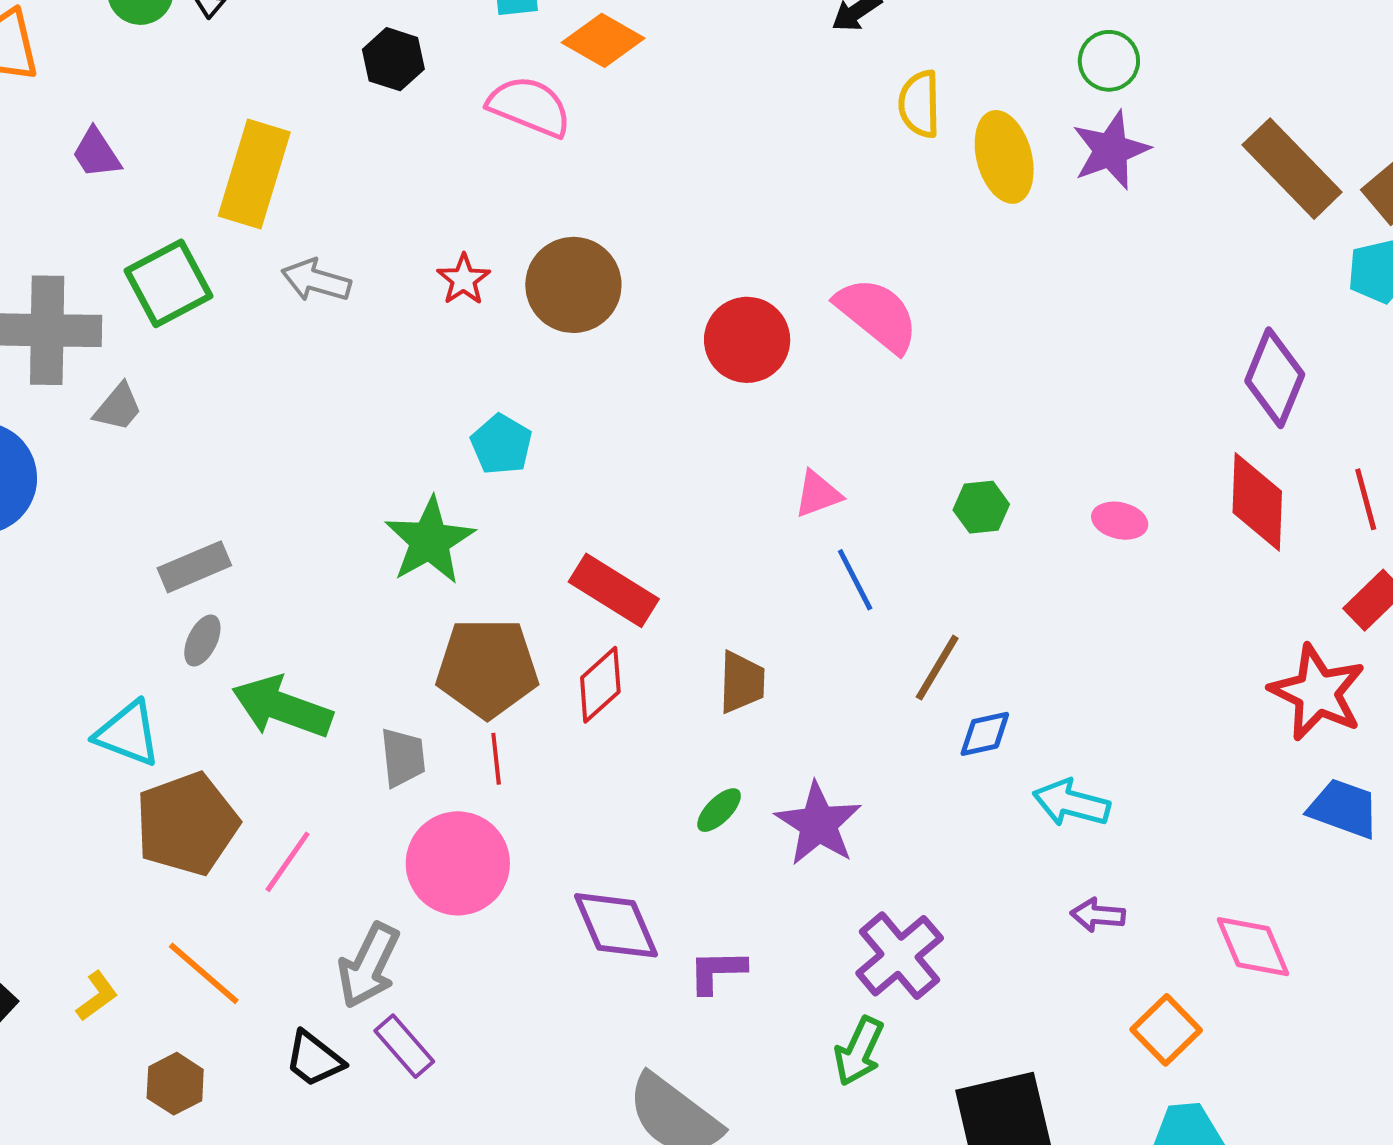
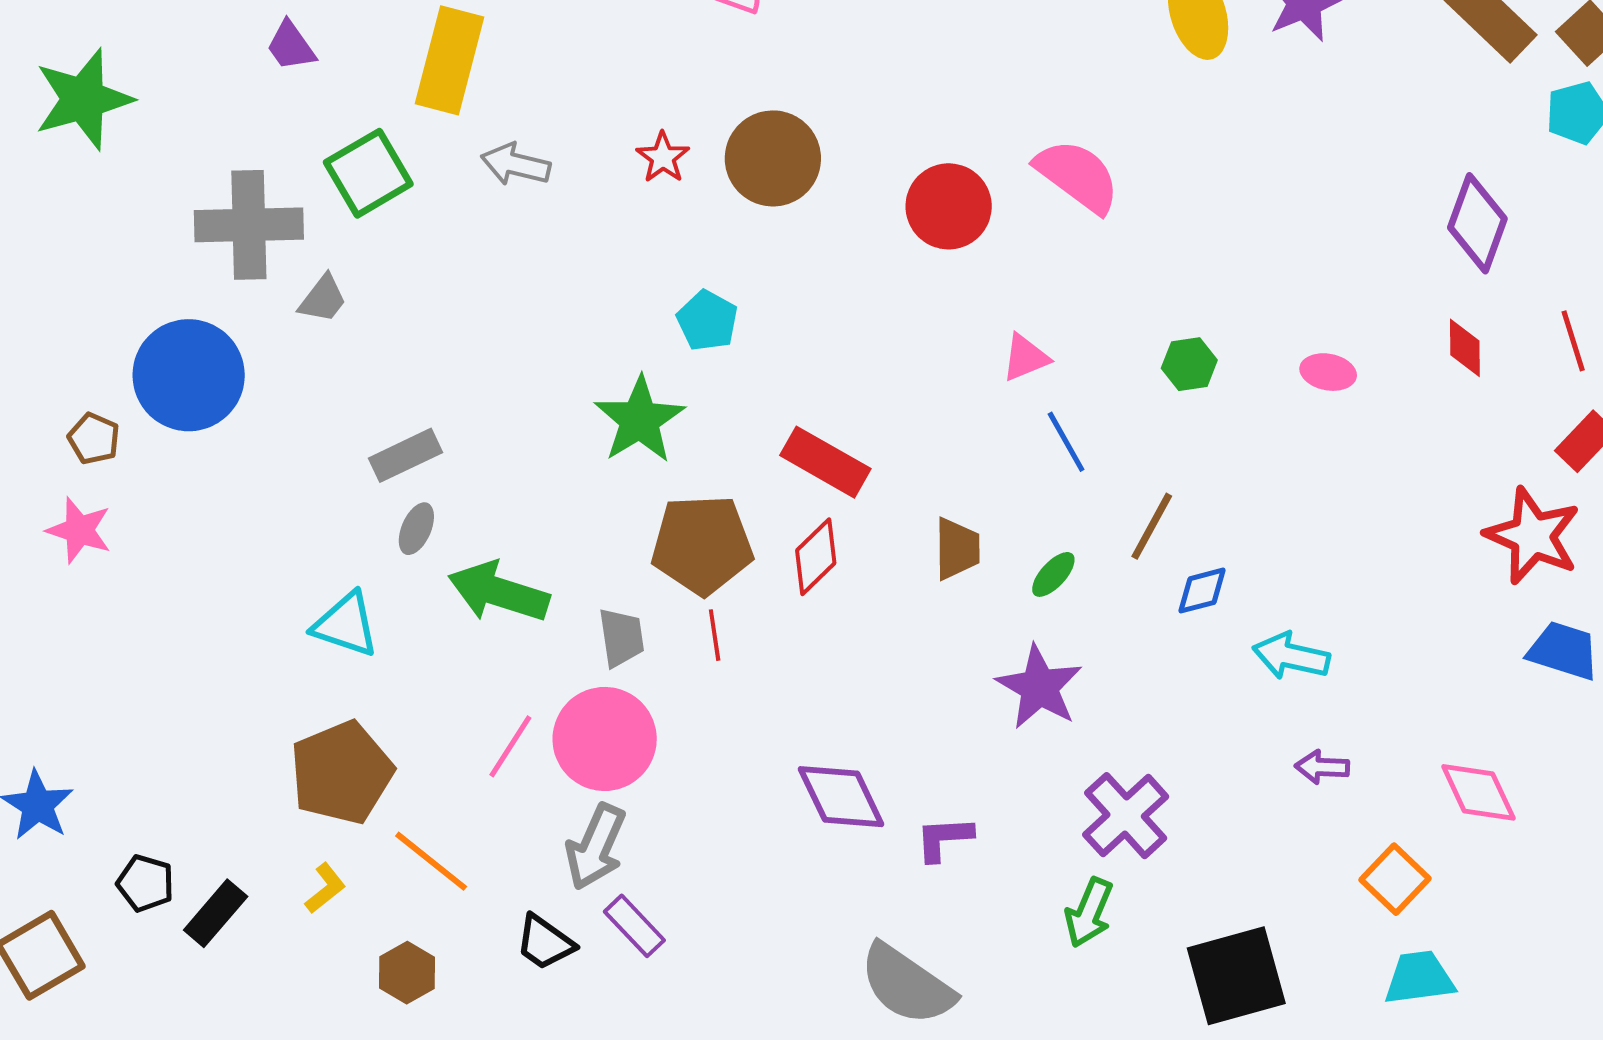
red diamond: (1257, 502) -> (1465, 348), size x0.6
green ellipse: (719, 810) -> (1053, 574), moved
brown pentagon: (187, 824) -> (342, 773), moved
pink circle: (458, 863) -> (605, 739), moved

